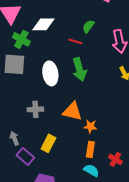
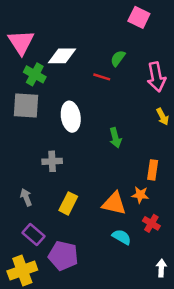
green arrow: (79, 69) -> (115, 138), moved, size x0.7
orange triangle: (72, 111) -> (114, 203), moved
orange star: (90, 126) -> (140, 195), moved
orange rectangle: (90, 149) -> (153, 170), moved
purple rectangle: (25, 156) -> (33, 235), moved

